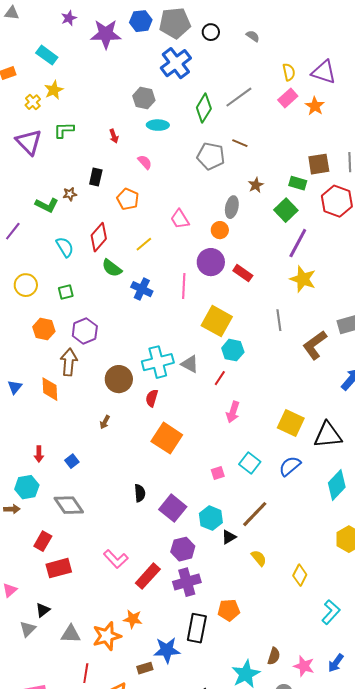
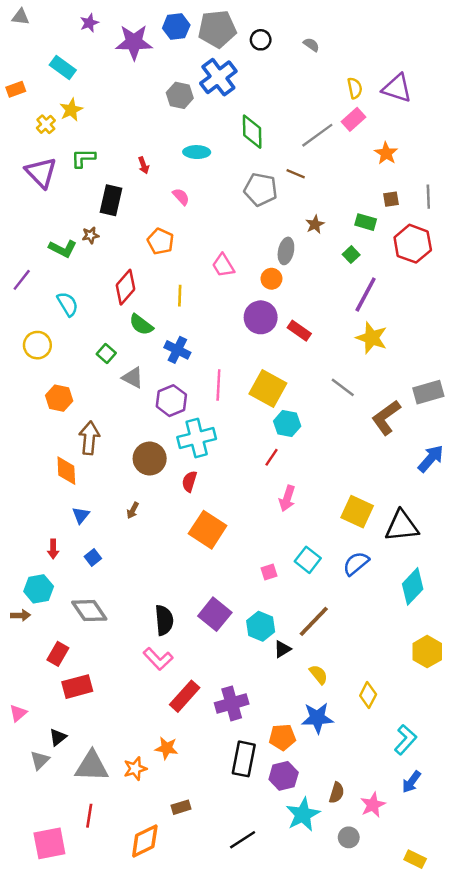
gray line: (239, 97) -> (317, 135), moved
gray hexagon: (144, 98) -> (180, 95), moved
orange star: (315, 106) -> (386, 153), moved
green diamond: (204, 108) -> (252, 132), turned -32
brown square: (319, 164) -> (391, 199), size x0.6
black rectangle: (96, 177) -> (111, 200), moved, size x1.4
green square: (286, 210) -> (351, 255), size x0.6
yellow line: (144, 244) -> (180, 296), turned -48
cyan semicircle: (65, 247) -> (68, 304), moved
pink line: (184, 286) -> (218, 385), moved
green square: (66, 292) -> (106, 354), moved, turned -35
gray line: (279, 320) -> (343, 387), turned -45
purple hexagon: (85, 331) -> (171, 401), moved
gray triangle: (190, 364) -> (133, 378), moved
blue triangle: (15, 387) -> (81, 515), moved
black semicircle: (140, 493) -> (164, 620), moved, size x1.4
purple hexagon: (183, 549) -> (284, 776), moved
pink L-shape: (116, 559) -> (158, 659), moved
gray triangle: (71, 634) -> (92, 766), size x1.4
orange star: (107, 636) -> (135, 769), size x0.7
blue star: (167, 650) -> (317, 718), moved
blue arrow: (336, 663) -> (411, 782), moved
pink star: (304, 666) -> (373, 805), turned 30
red line: (86, 673) -> (89, 816), moved

